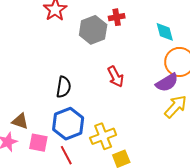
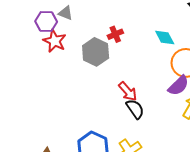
black semicircle: (64, 87) -> (135, 109), moved, turned -30

